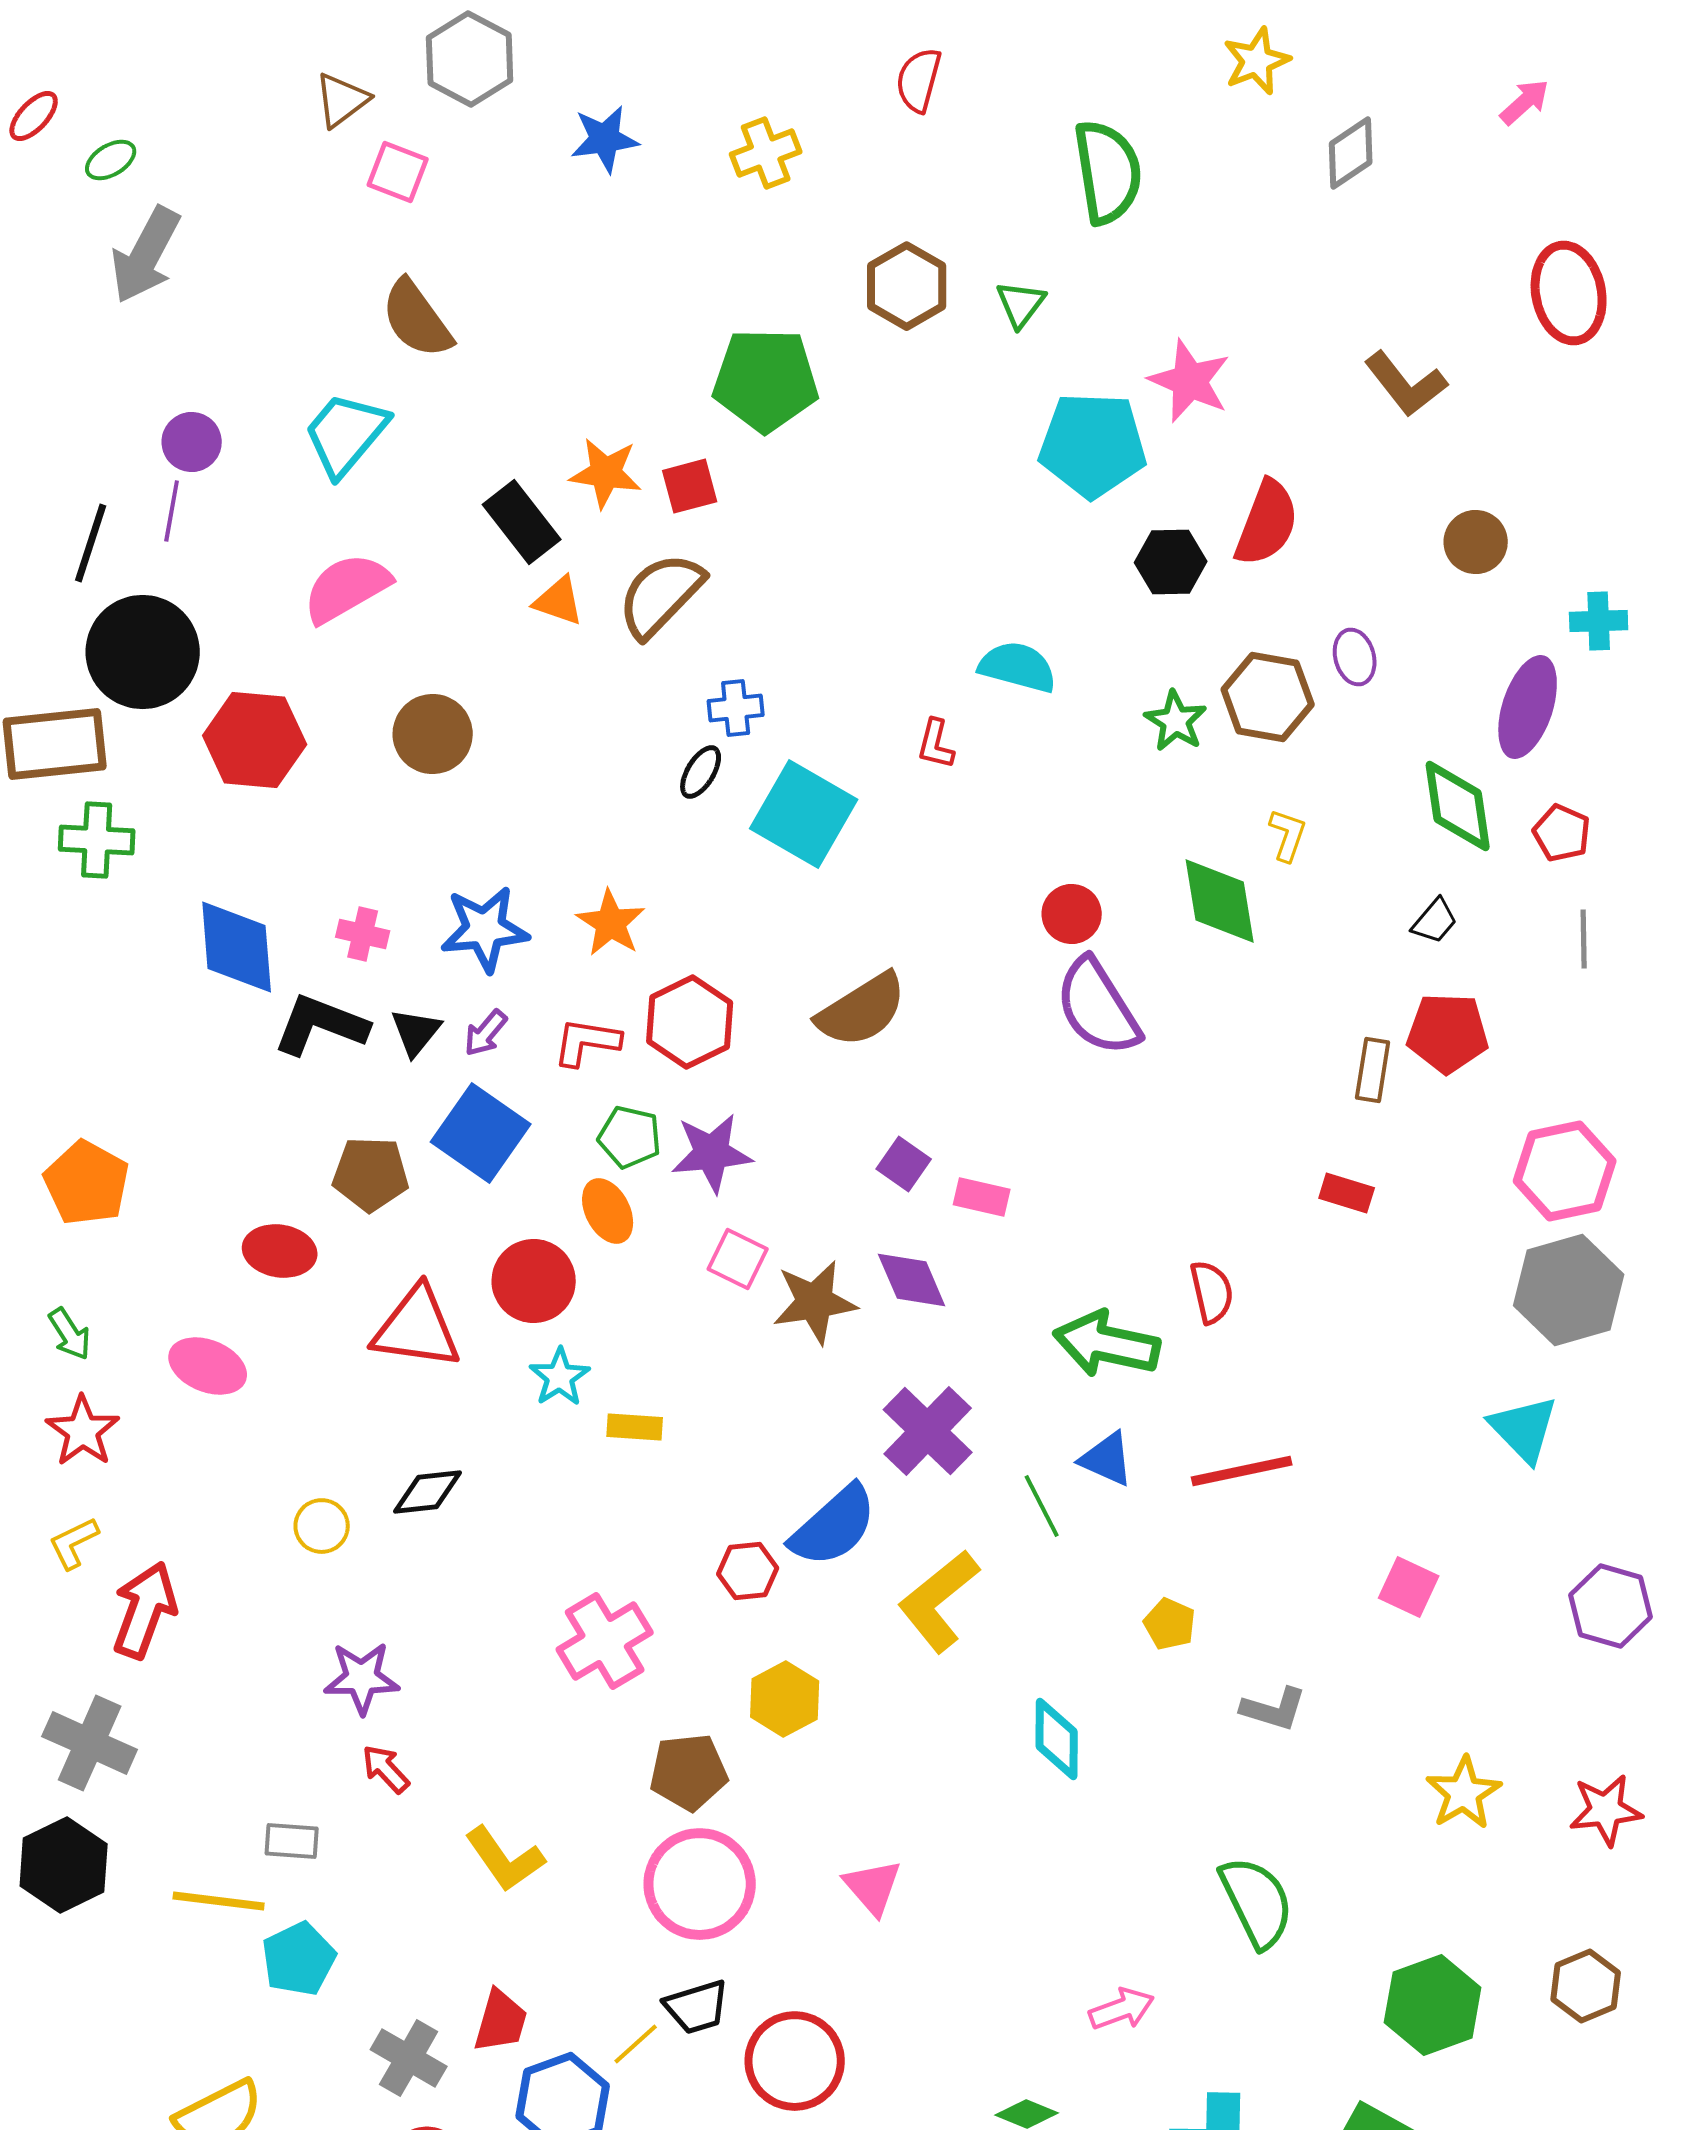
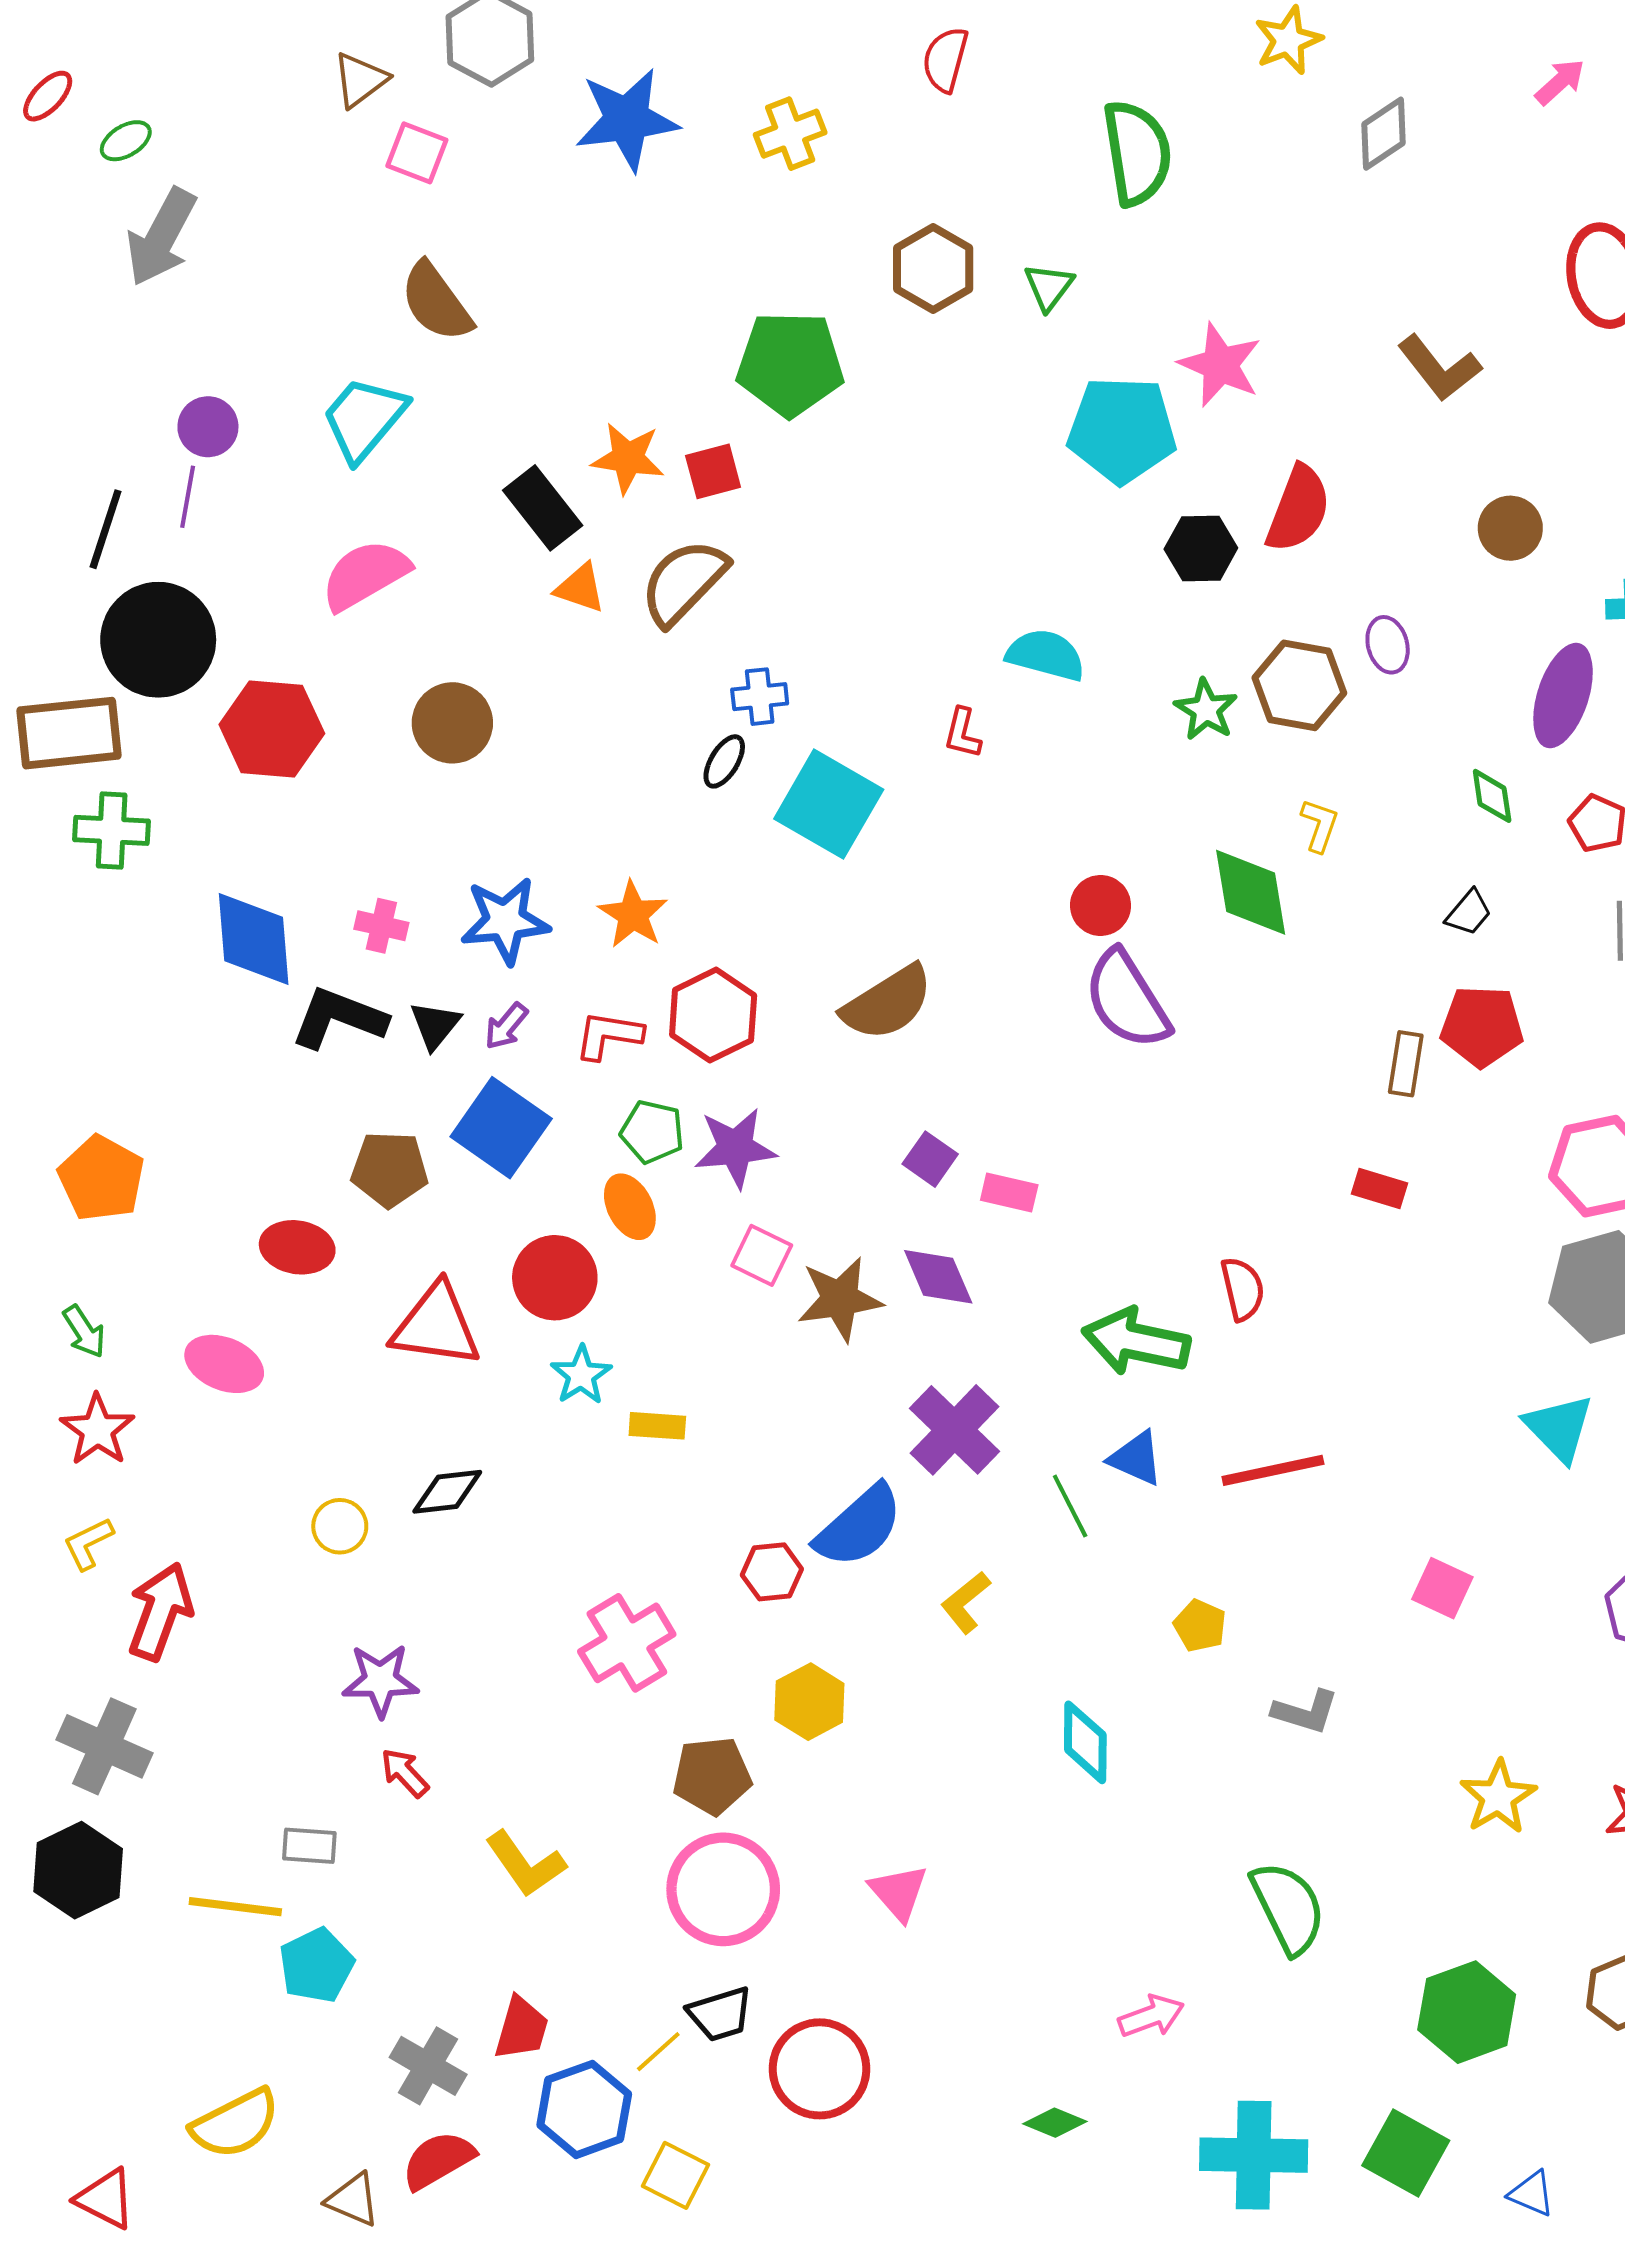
blue star: (605, 139) -> (627, 119), size x1.5
green diamond: (1458, 806) -> (1492, 796), size x0.6
yellow L-shape: (939, 1601) -> (966, 1602), size x0.6

